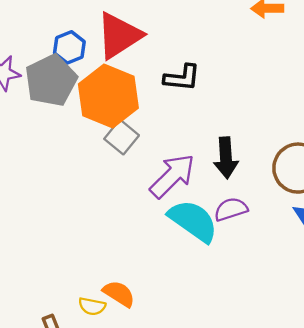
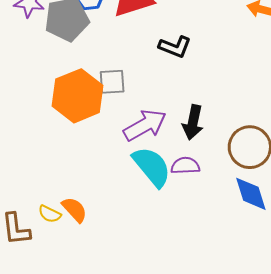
orange hexagon: (108, 96) -> (78, 96), moved
gray square: (122, 137) -> (112, 82), turned 32

